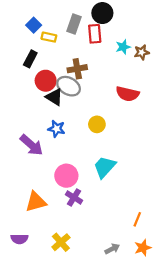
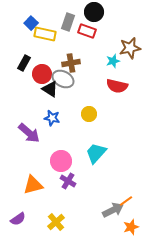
red rectangle: (95, 34) -> (87, 31), turned -66
yellow rectangle: (49, 37) -> (45, 34), size x1.5
cyan star: (123, 47) -> (113, 61), moved
brown star: (142, 52) -> (130, 48), size x1.5
black rectangle: (30, 59) -> (24, 63), moved
orange line: (137, 219) -> (126, 201), turned 32
purple semicircle: (19, 239) -> (18, 219), turned -35
gray arrow: (112, 249) -> (113, 210), moved, size x1.5

